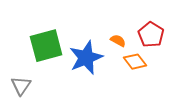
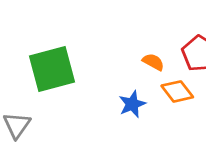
blue star: (86, 58) -> (132, 104), moved, size x0.6

